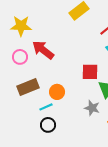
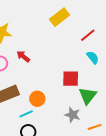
red arrow: (43, 50) -> (23, 56), size x0.6

